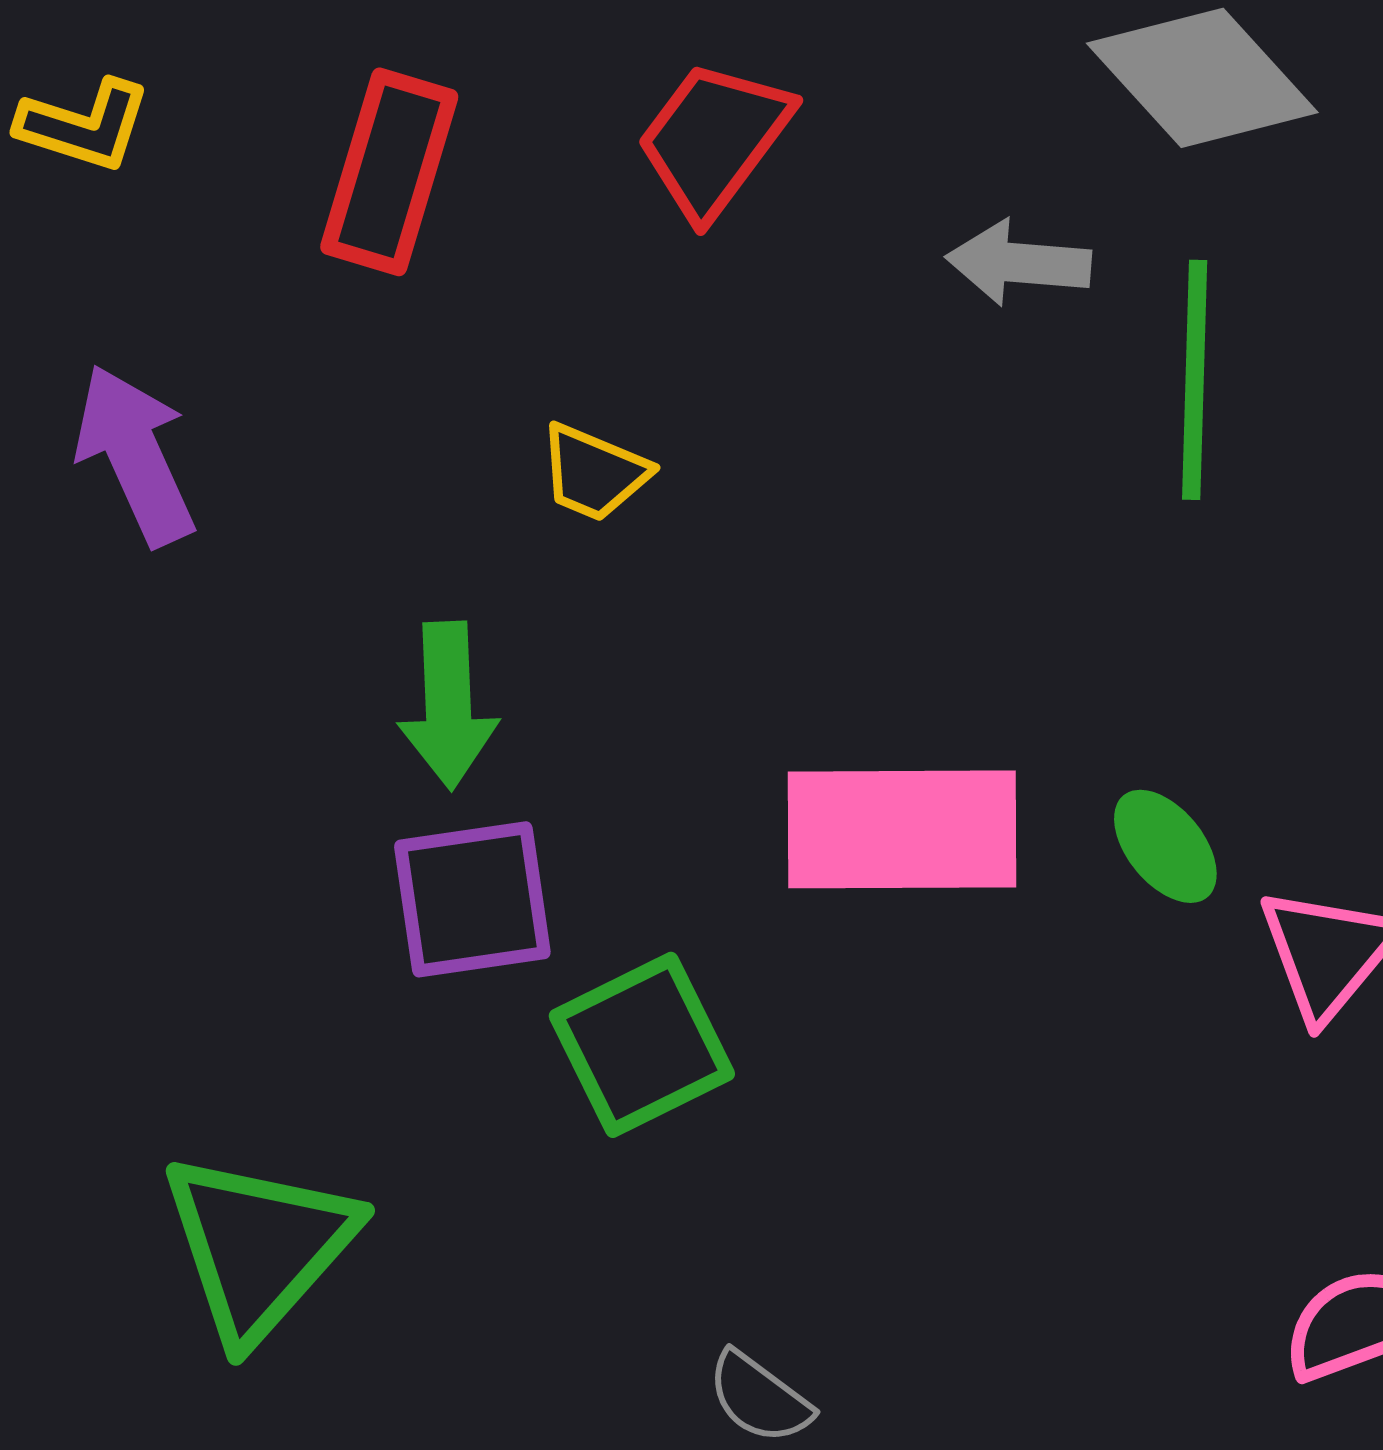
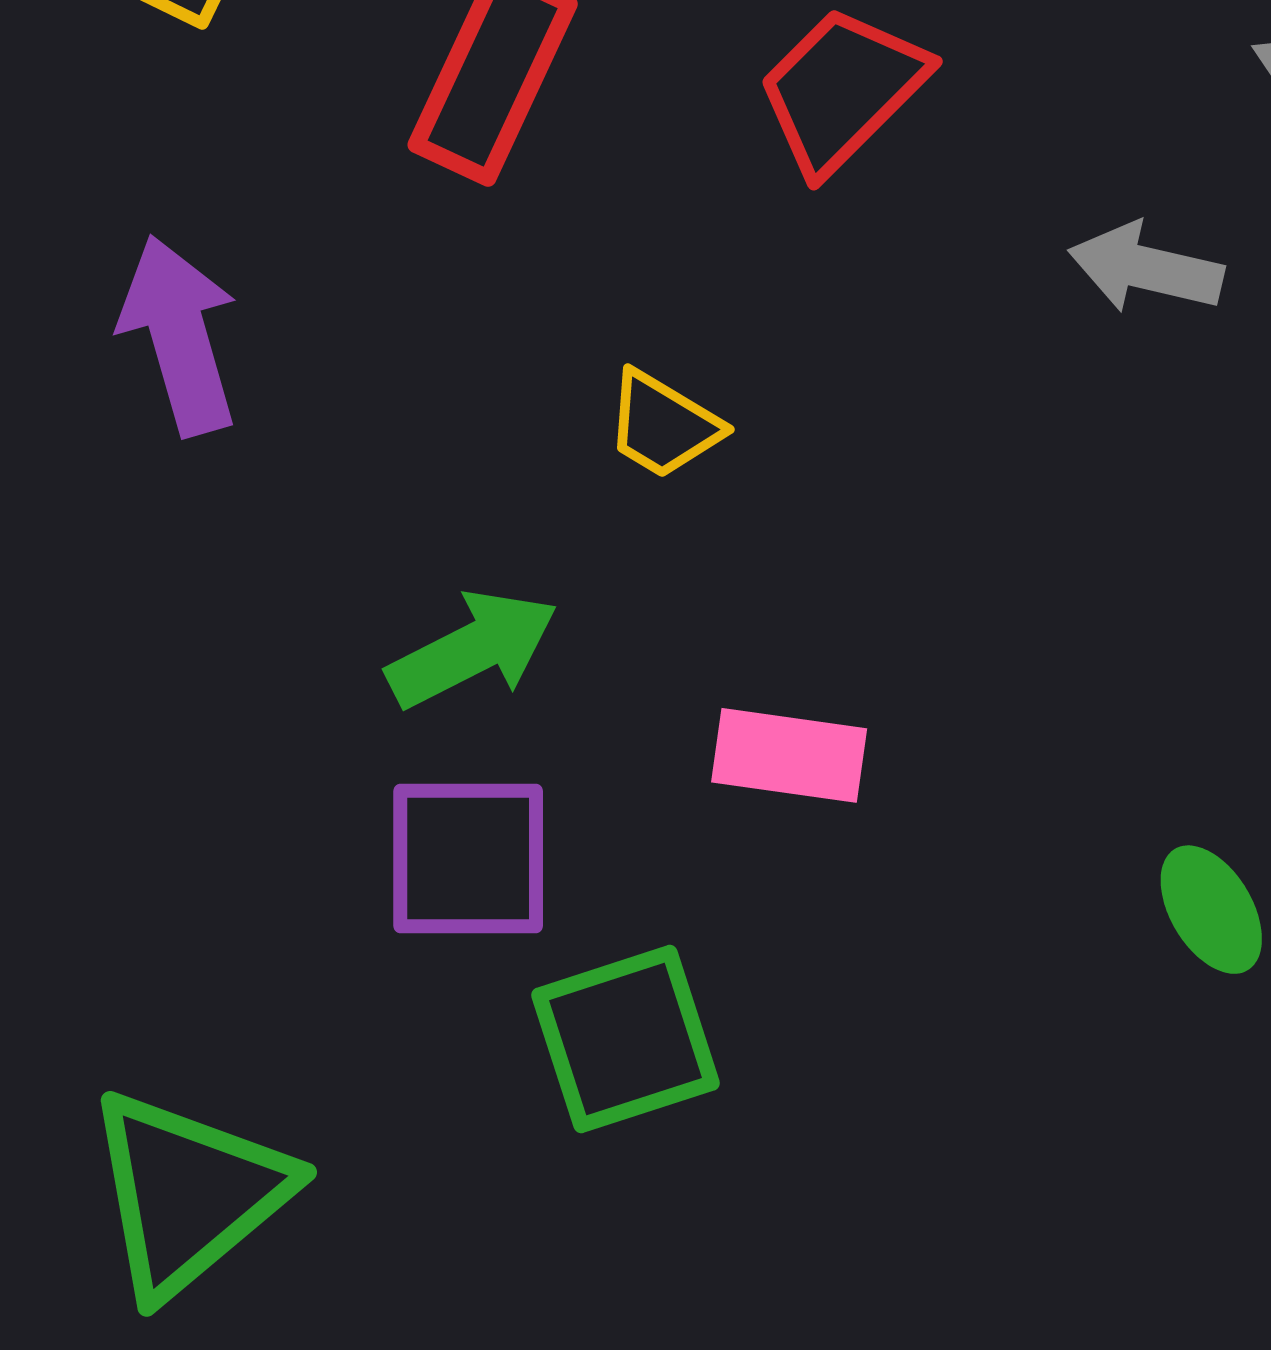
green arrow: (448, 705) -> (472, 649), turned -123
pink rectangle: (902, 829) -> (789, 755), moved, size x0.6

